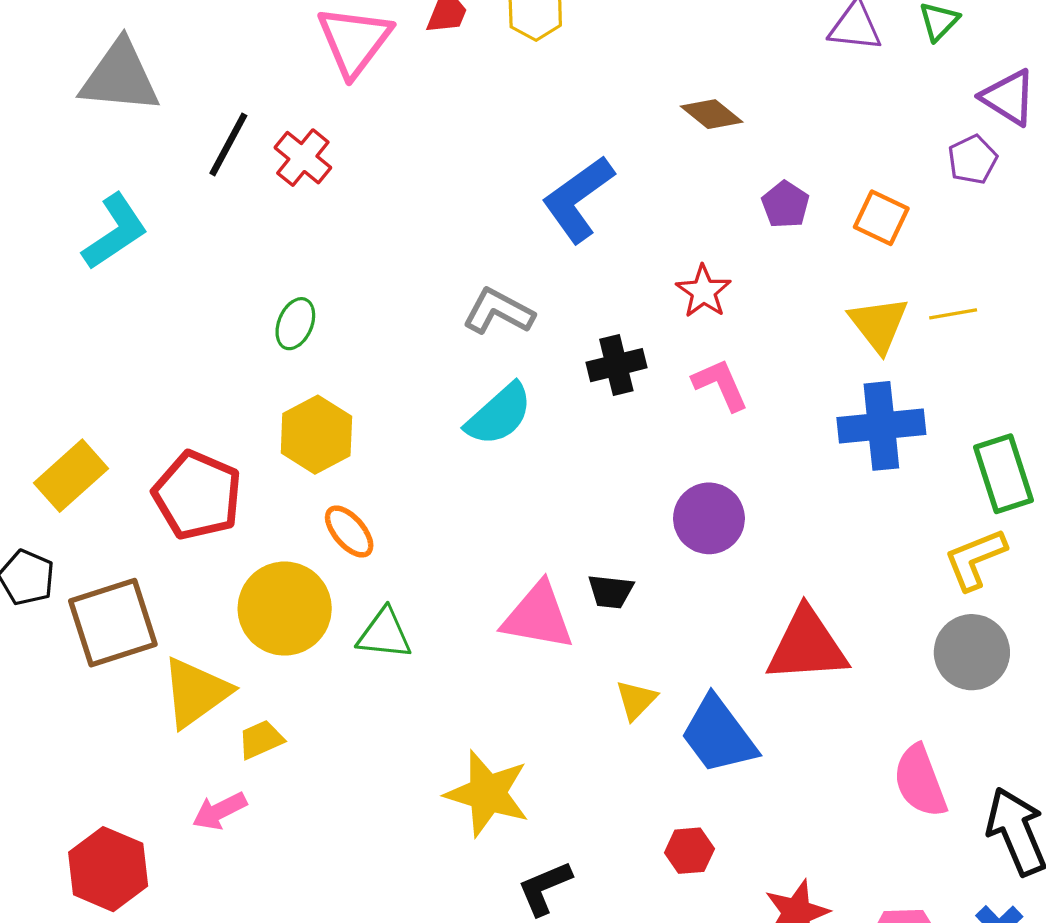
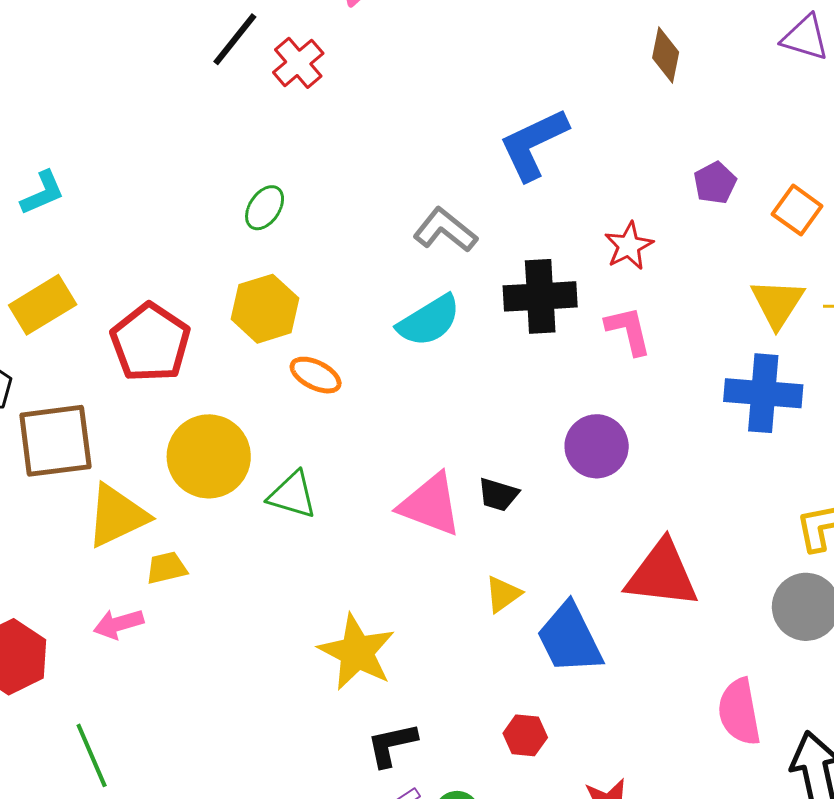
brown diamond: (712, 114) -> (666, 55), moved, turned 52
cyan L-shape: (115, 232) -> (43, 193), moved, size x0.7
black cross: (616, 365) -> (540, 296), size x1.4
orange ellipse: (349, 531) -> (316, 375), moved, turned -33

